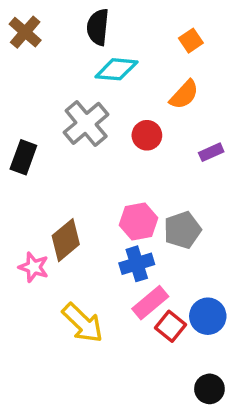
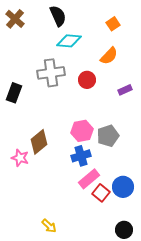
black semicircle: (98, 27) -> (58, 16), turned 150
gray cross: (86, 123) -> (51, 73), turned 32
yellow arrow: (83, 323) -> (49, 226), moved, size x0.6

